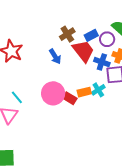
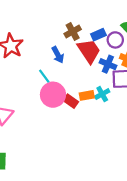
cyan line: (17, 97) -> (44, 76), moved

